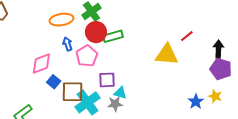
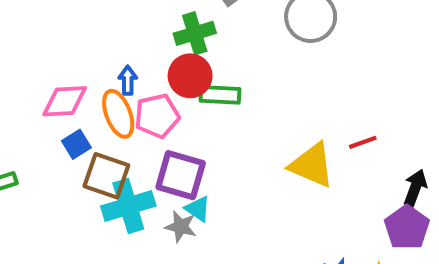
orange ellipse: (61, 20) -> (118, 114), moved, turned 60
purple square: (107, 80) -> (181, 175), size x1.4

